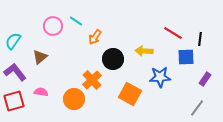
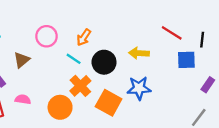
cyan line: (76, 21) -> (74, 59), moved
pink circle: (53, 26) -> (47, 36), moved
blue star: (160, 77) -> (139, 88), moved
orange square: (130, 94) -> (109, 103), moved

